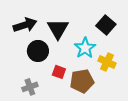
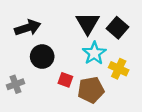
black triangle: (58, 29) -> (88, 23), moved
gray cross: (30, 87) -> (16, 84), moved

